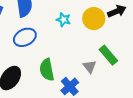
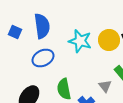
cyan star: (64, 20) -> (80, 41), size x1.6

